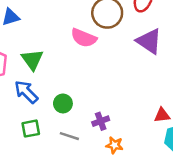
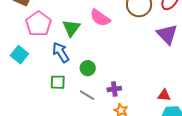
pink semicircle: (84, 38) -> (100, 18), moved

